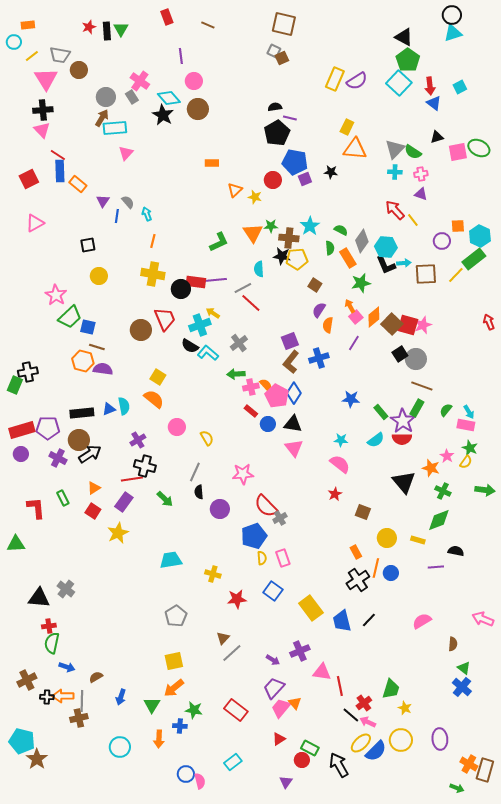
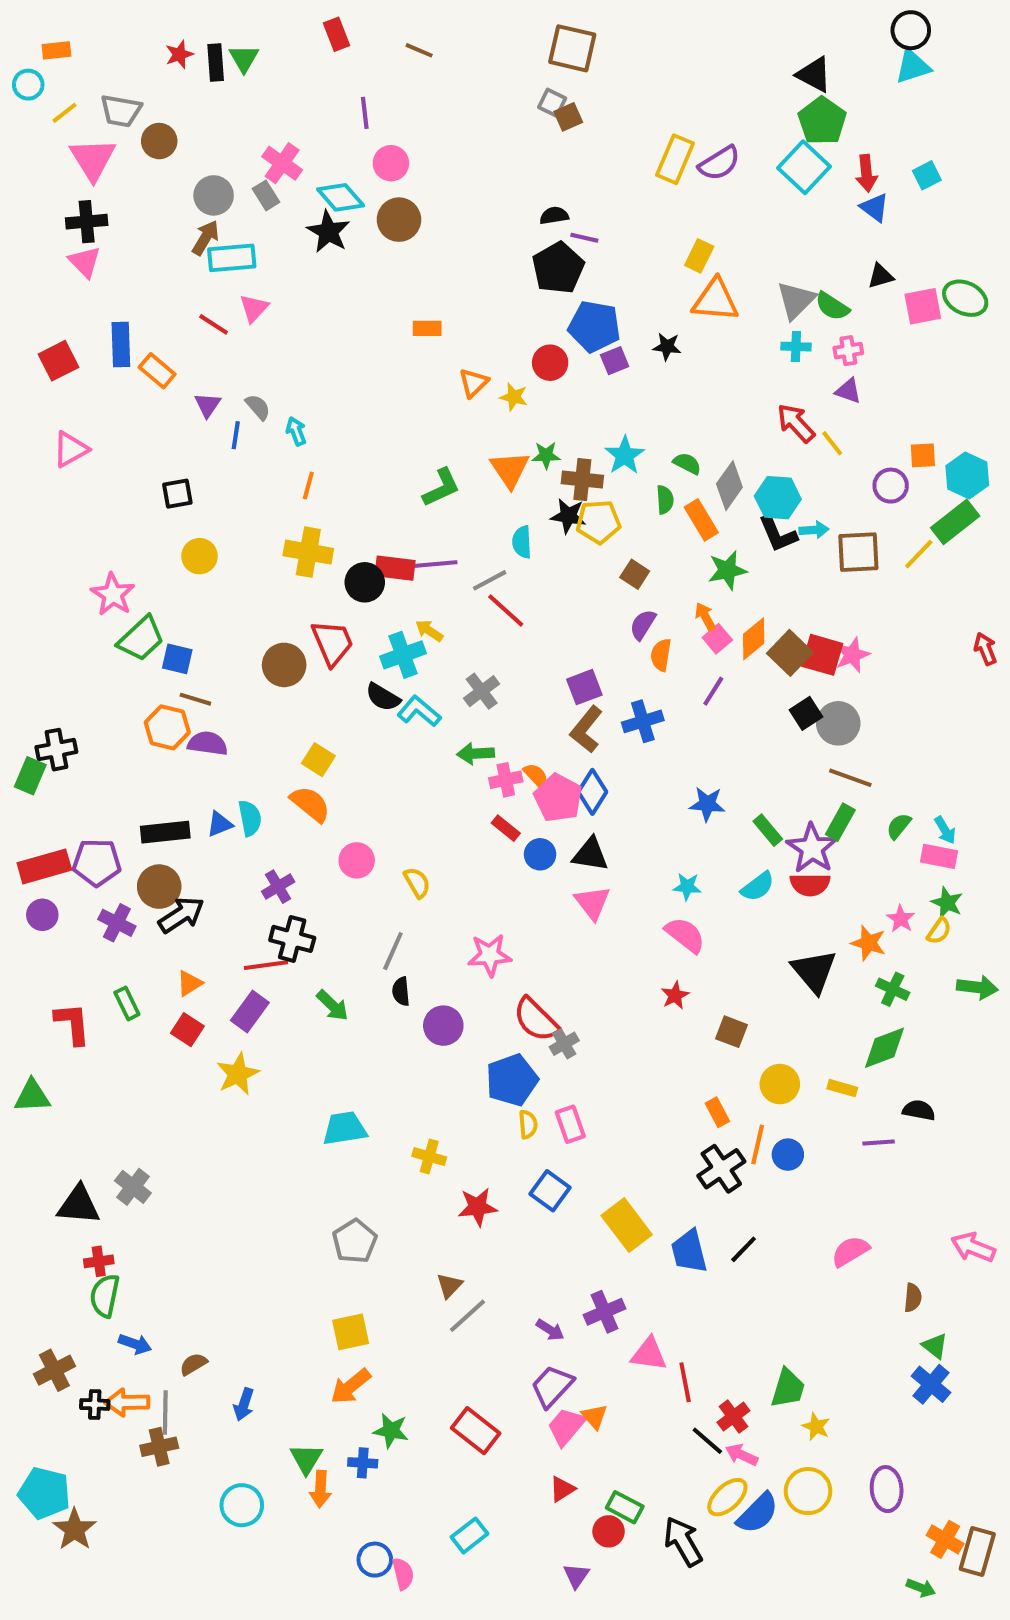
red line: (58, 155) -> (214, 324), moved
green triangle: (152, 705) -> (306, 1459), moved

